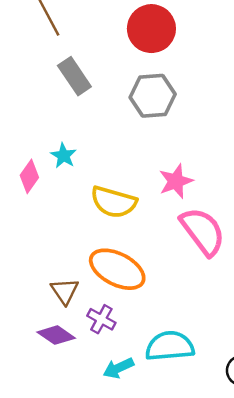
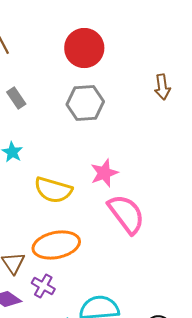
gray rectangle: (74, 76) -> (16, 98), moved, size x0.7
orange ellipse: (117, 269) -> (56, 245), turned -39

